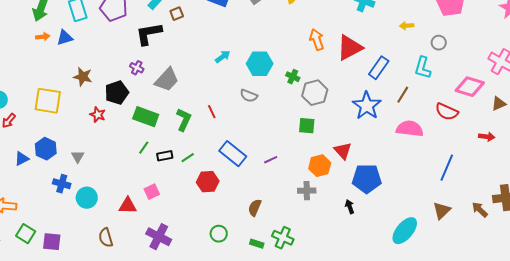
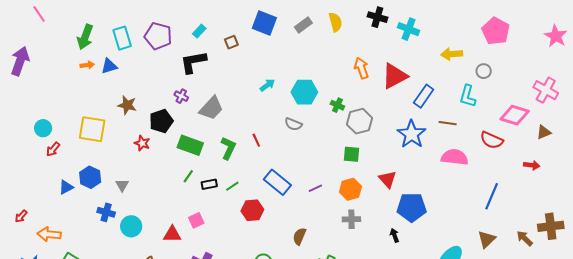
brown square: (177, 14) -> (231, 42), moved
yellow arrow: (407, 26) -> (452, 54), size x1.5
brown line: (403, 95) -> (448, 123), turned 66
orange hexagon: (320, 166) -> (350, 189), moved

